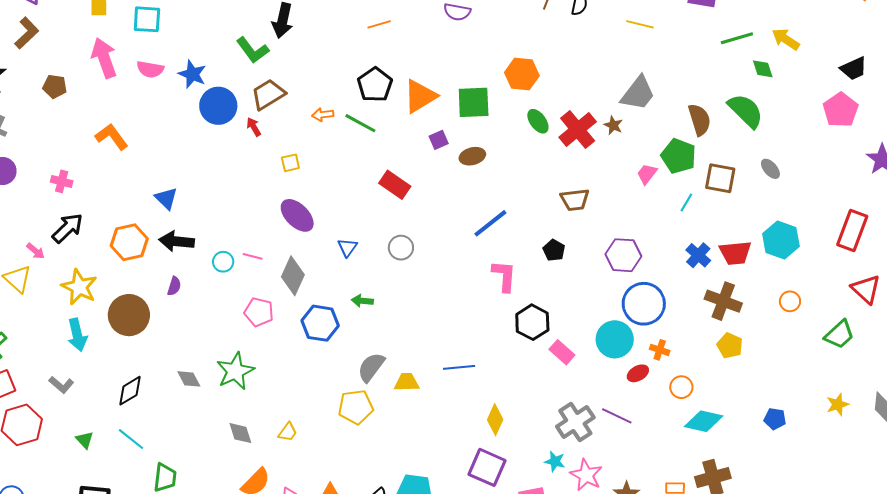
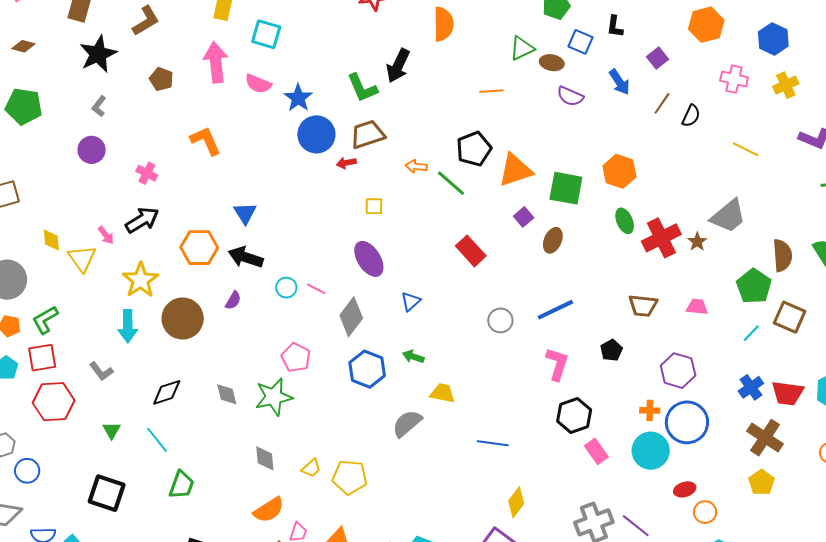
red arrow: (254, 127) -> (346, 163), turned -84
purple square: (439, 140) -> (524, 217), turned -30
brown ellipse: (472, 156) -> (553, 240), turned -65
pink trapezoid: (647, 174) -> (697, 307), moved, turned 45
gray circle: (401, 248) -> (500, 320), moved
pink pentagon: (259, 312) -> (296, 358), moved
orange cross: (660, 350) -> (650, 410), moved, turned -30
red ellipse: (638, 373) -> (685, 489), moved
yellow trapezoid: (407, 382) -> (443, 393), moved
yellow pentagon: (356, 407) -> (350, 477), moved

